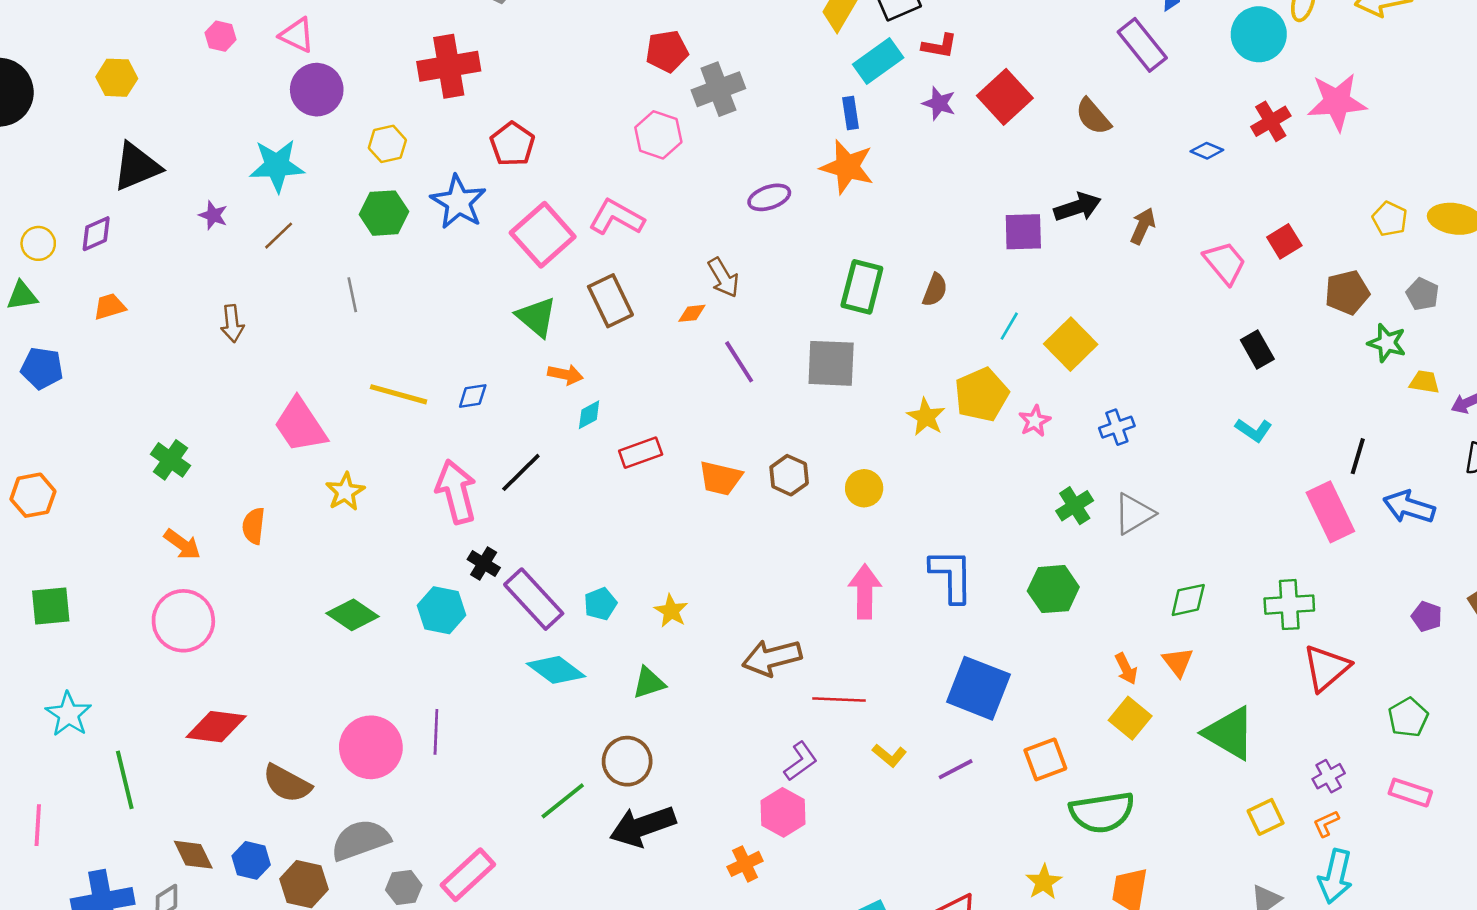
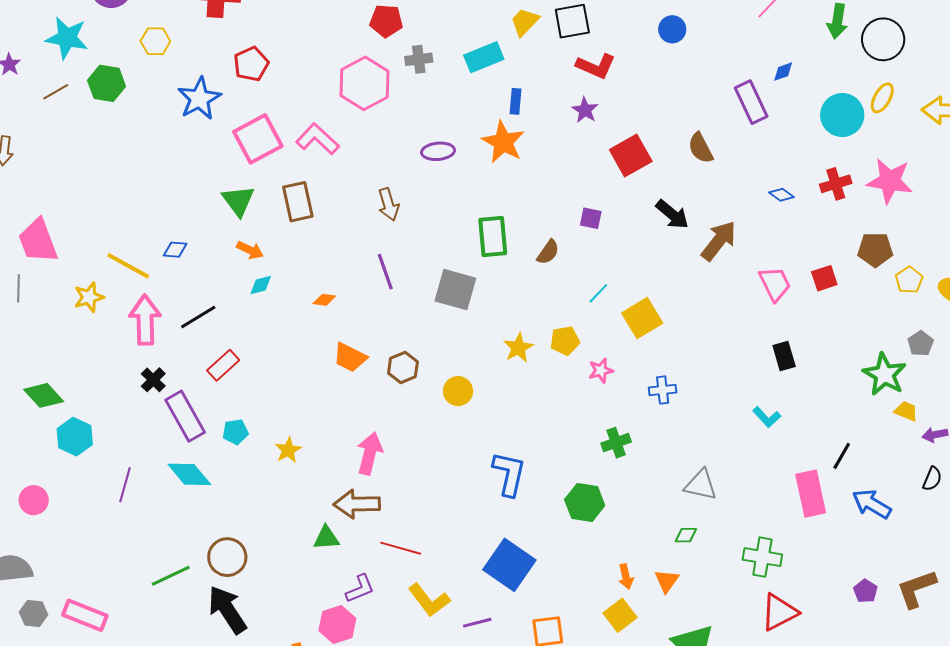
red L-shape: (939, 46) -> (596, 66), size x1.4
cyan rectangle: (878, 61) -> (484, 57), moved
gray cross: (718, 89) -> (419, 59), size x0.7
red square: (1005, 97) -> (631, 155), moved
pink hexagon: (658, 135) -> (365, 83), size x1.4
black arrow: (1077, 207) -> (672, 214), turned 45
green hexagon: (384, 213) -> (107, 83), moved
brown arrow: (1143, 226) -> (719, 241), size x1.5
purple square: (1023, 232) -> (591, 218), moved, size x0.7
green rectangle: (862, 287) -> (493, 237), turned -33
brown pentagon: (1347, 292) -> (875, 250), moved
gray line: (352, 295) -> (19, 288), moved
orange diamond: (692, 313) -> (324, 300), moved
green star: (1387, 343) -> (884, 374), size x1.4
yellow line: (399, 394) -> (128, 266), moved
yellow pentagon: (982, 395) -> (565, 341), size x0.7
red rectangle: (641, 453) -> (223, 365), moved, turned -36
yellow star: (345, 492) -> (89, 297), moved
gray triangle: (1134, 514) -> (701, 485), moved, turned 30
pink arrow: (865, 592) -> (370, 453), moved
green diamond: (1188, 600) -> (686, 535), size x0.7
cyan hexagon: (441, 610) -> (75, 437), moved
green triangle: (649, 683) -> (326, 538), moved
purple line: (436, 732) -> (125, 485), moved
pink circle: (371, 747) -> (34, 500), size x0.6
yellow L-shape: (889, 755) -> (429, 600), size x1.6
black arrow: (643, 826) -> (227, 610), turned 63
pink rectangle: (468, 875) -> (85, 615), turned 51

